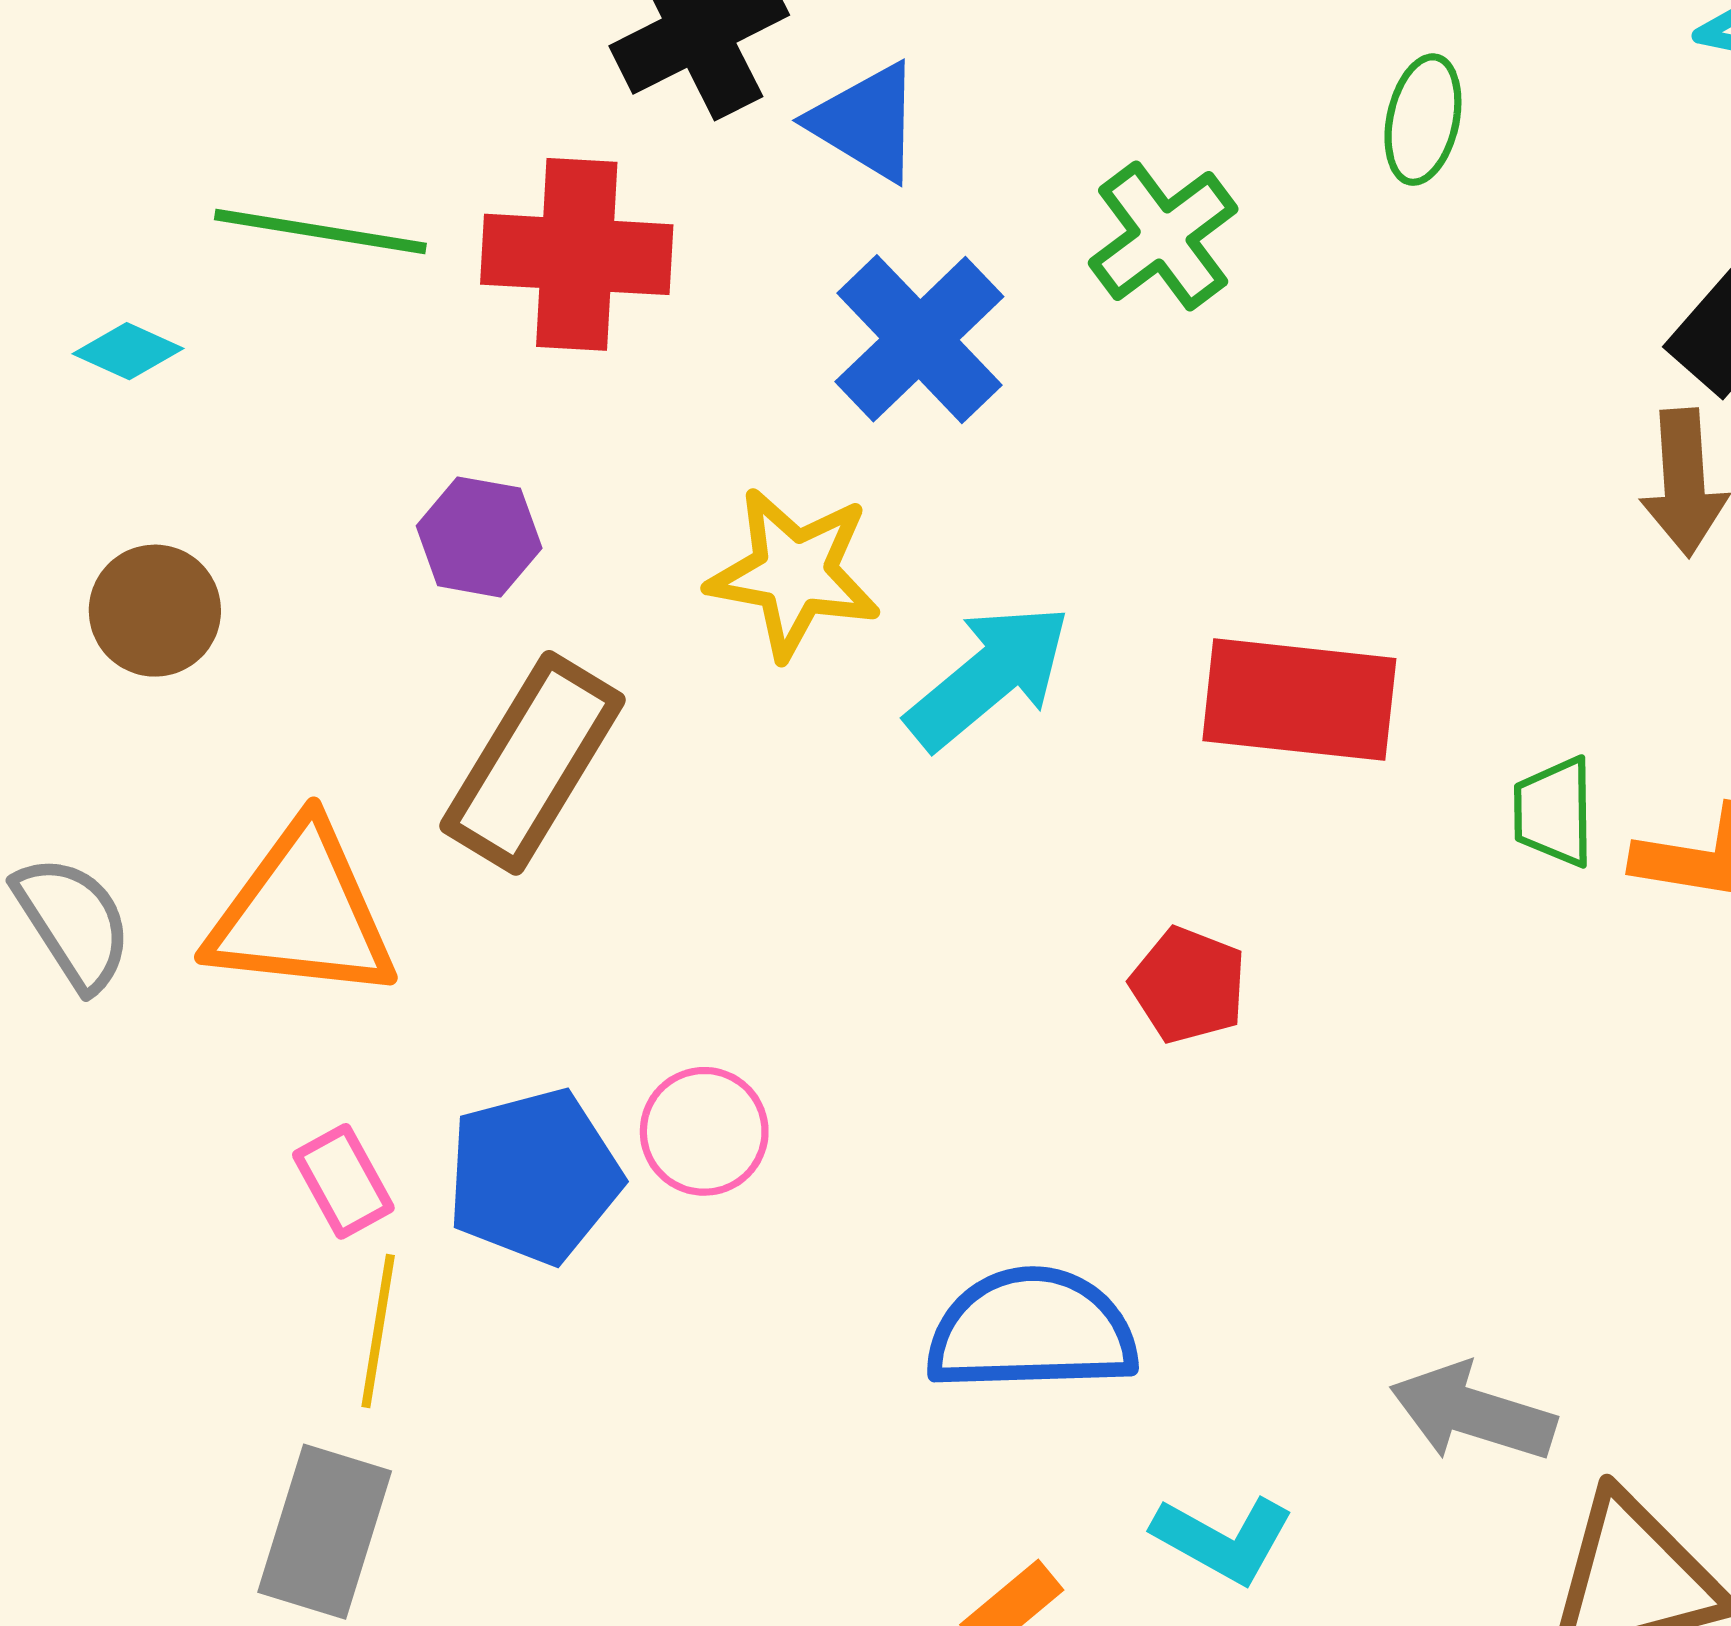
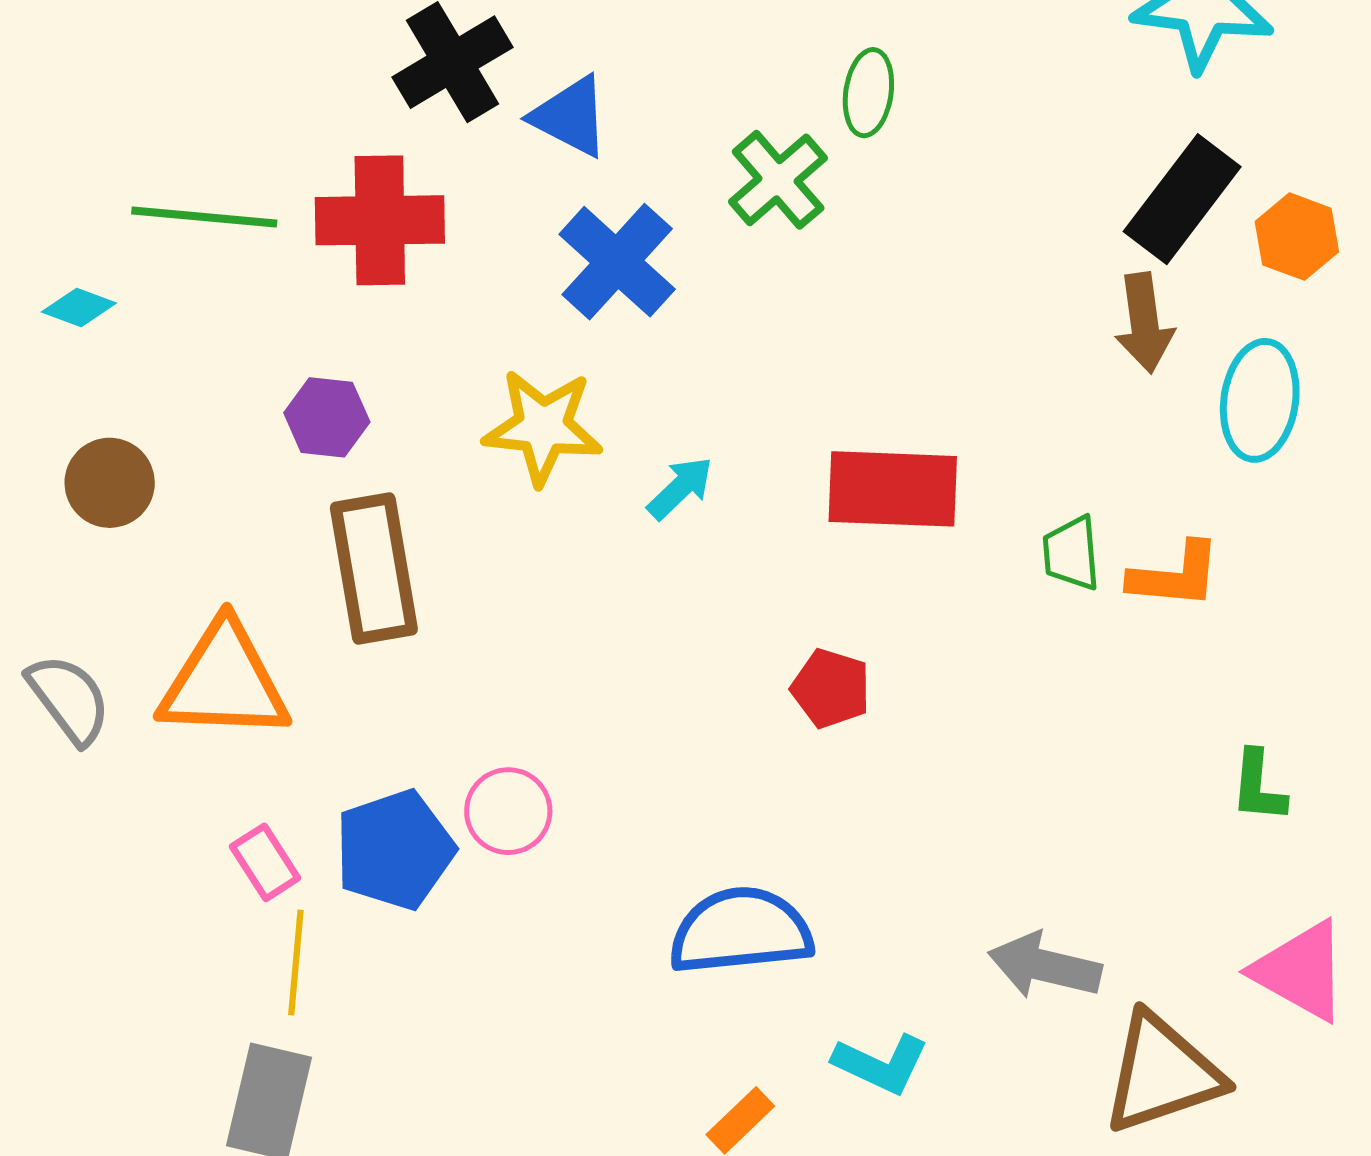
green ellipse: (1423, 120) -> (868, 93), moved
cyan arrow: (989, 677) -> (680, 488), size x0.6
brown rectangle: (533, 763) -> (374, 568), turned -37

